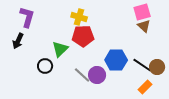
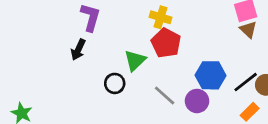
red pentagon: (83, 36) -> (166, 43), turned 30
black line: (142, 65) -> (246, 82), turned -72
purple circle: (97, 75) -> (197, 101), moved

